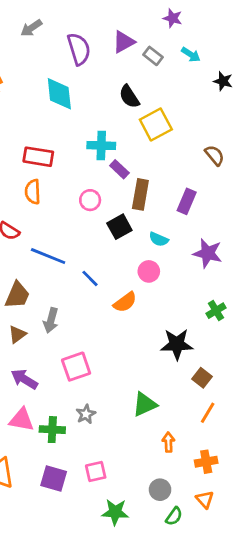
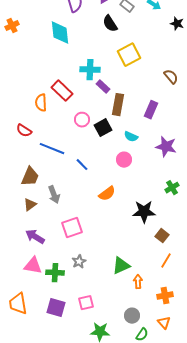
black semicircle: (129, 97) -> (110, 24), moved
red rectangle: (38, 157) -> (62, 91), moved, turned 35
pink circle: (90, 200) -> (82, 120), moved
orange semicircle: (125, 302) -> (107, 194), moved
gray arrow: (51, 320) -> (54, 195), turned -36
green triangle: (145, 404) -> (121, 266), moved

